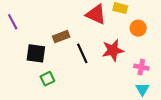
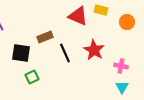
orange circle: (138, 28) -> (127, 22), moved
red star: (113, 50) -> (94, 50), turned -30

